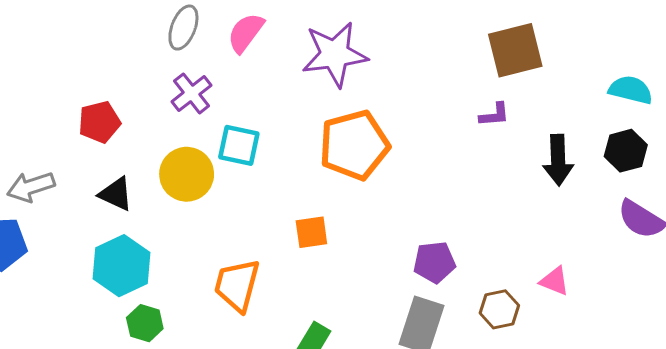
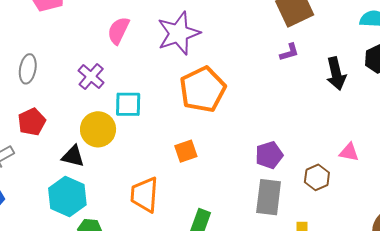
gray ellipse: (183, 28) -> (28, 69), moved
red pentagon: (99, 122) -> (32, 122), moved
black triangle: (116, 194) -> (73, 156), moved

